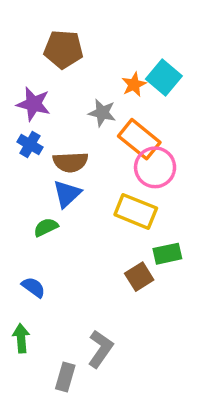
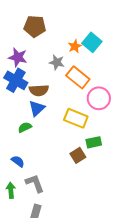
blue cross: (30, 144) -> (16, 80), size x1.6
pink circle: (155, 167) -> (99, 98), moved
gray L-shape: (100, 349) -> (35, 183), moved, turned -55

